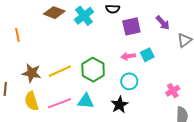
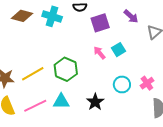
cyan cross: (84, 16) -> (52, 16), turned -30
pink arrow: (128, 56) -> (100, 53), turned 64
cyan circle: (129, 81) -> (122, 84), moved

